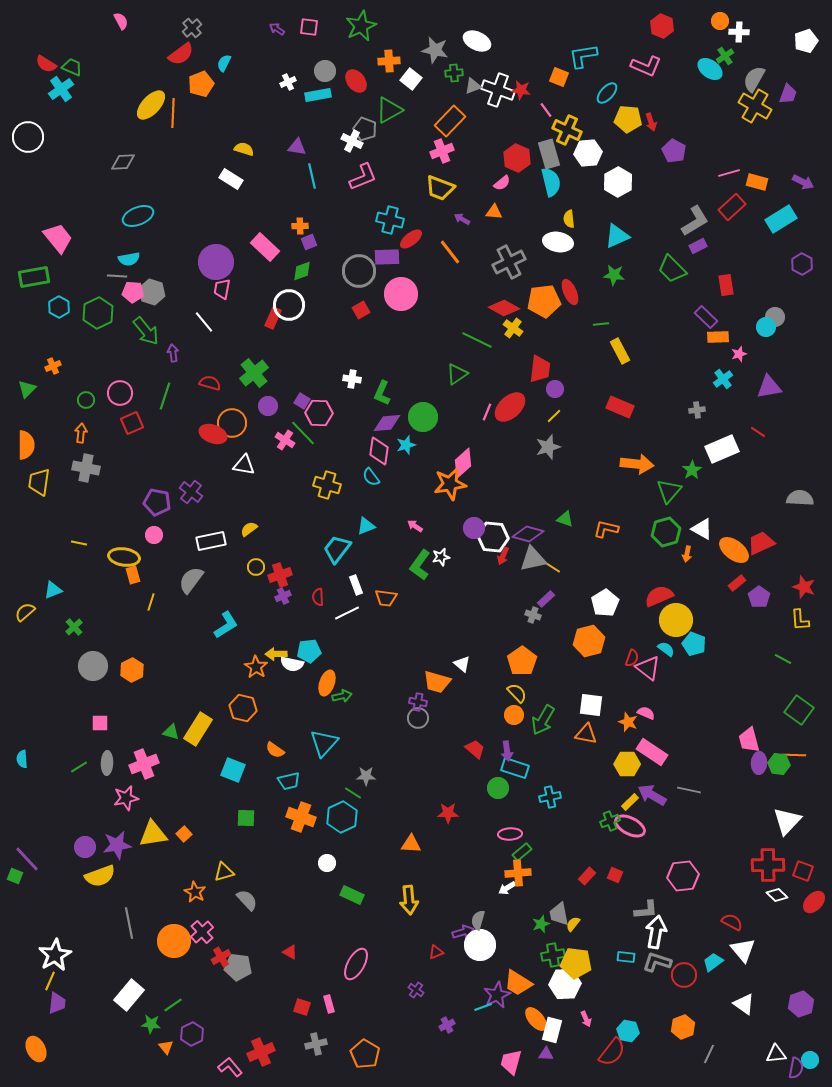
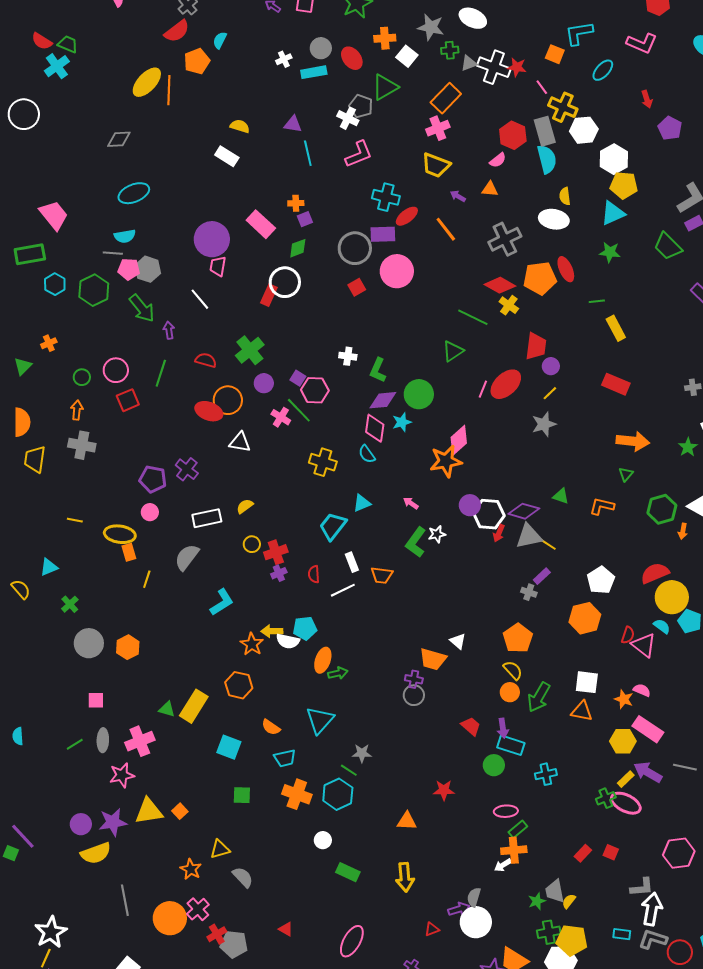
yellow pentagon: (628, 119) -> (624, 185), moved
green triangle: (669, 491) -> (626, 474), moved, size x0.6
yellow semicircle: (25, 612) -> (21, 589), turned 90

